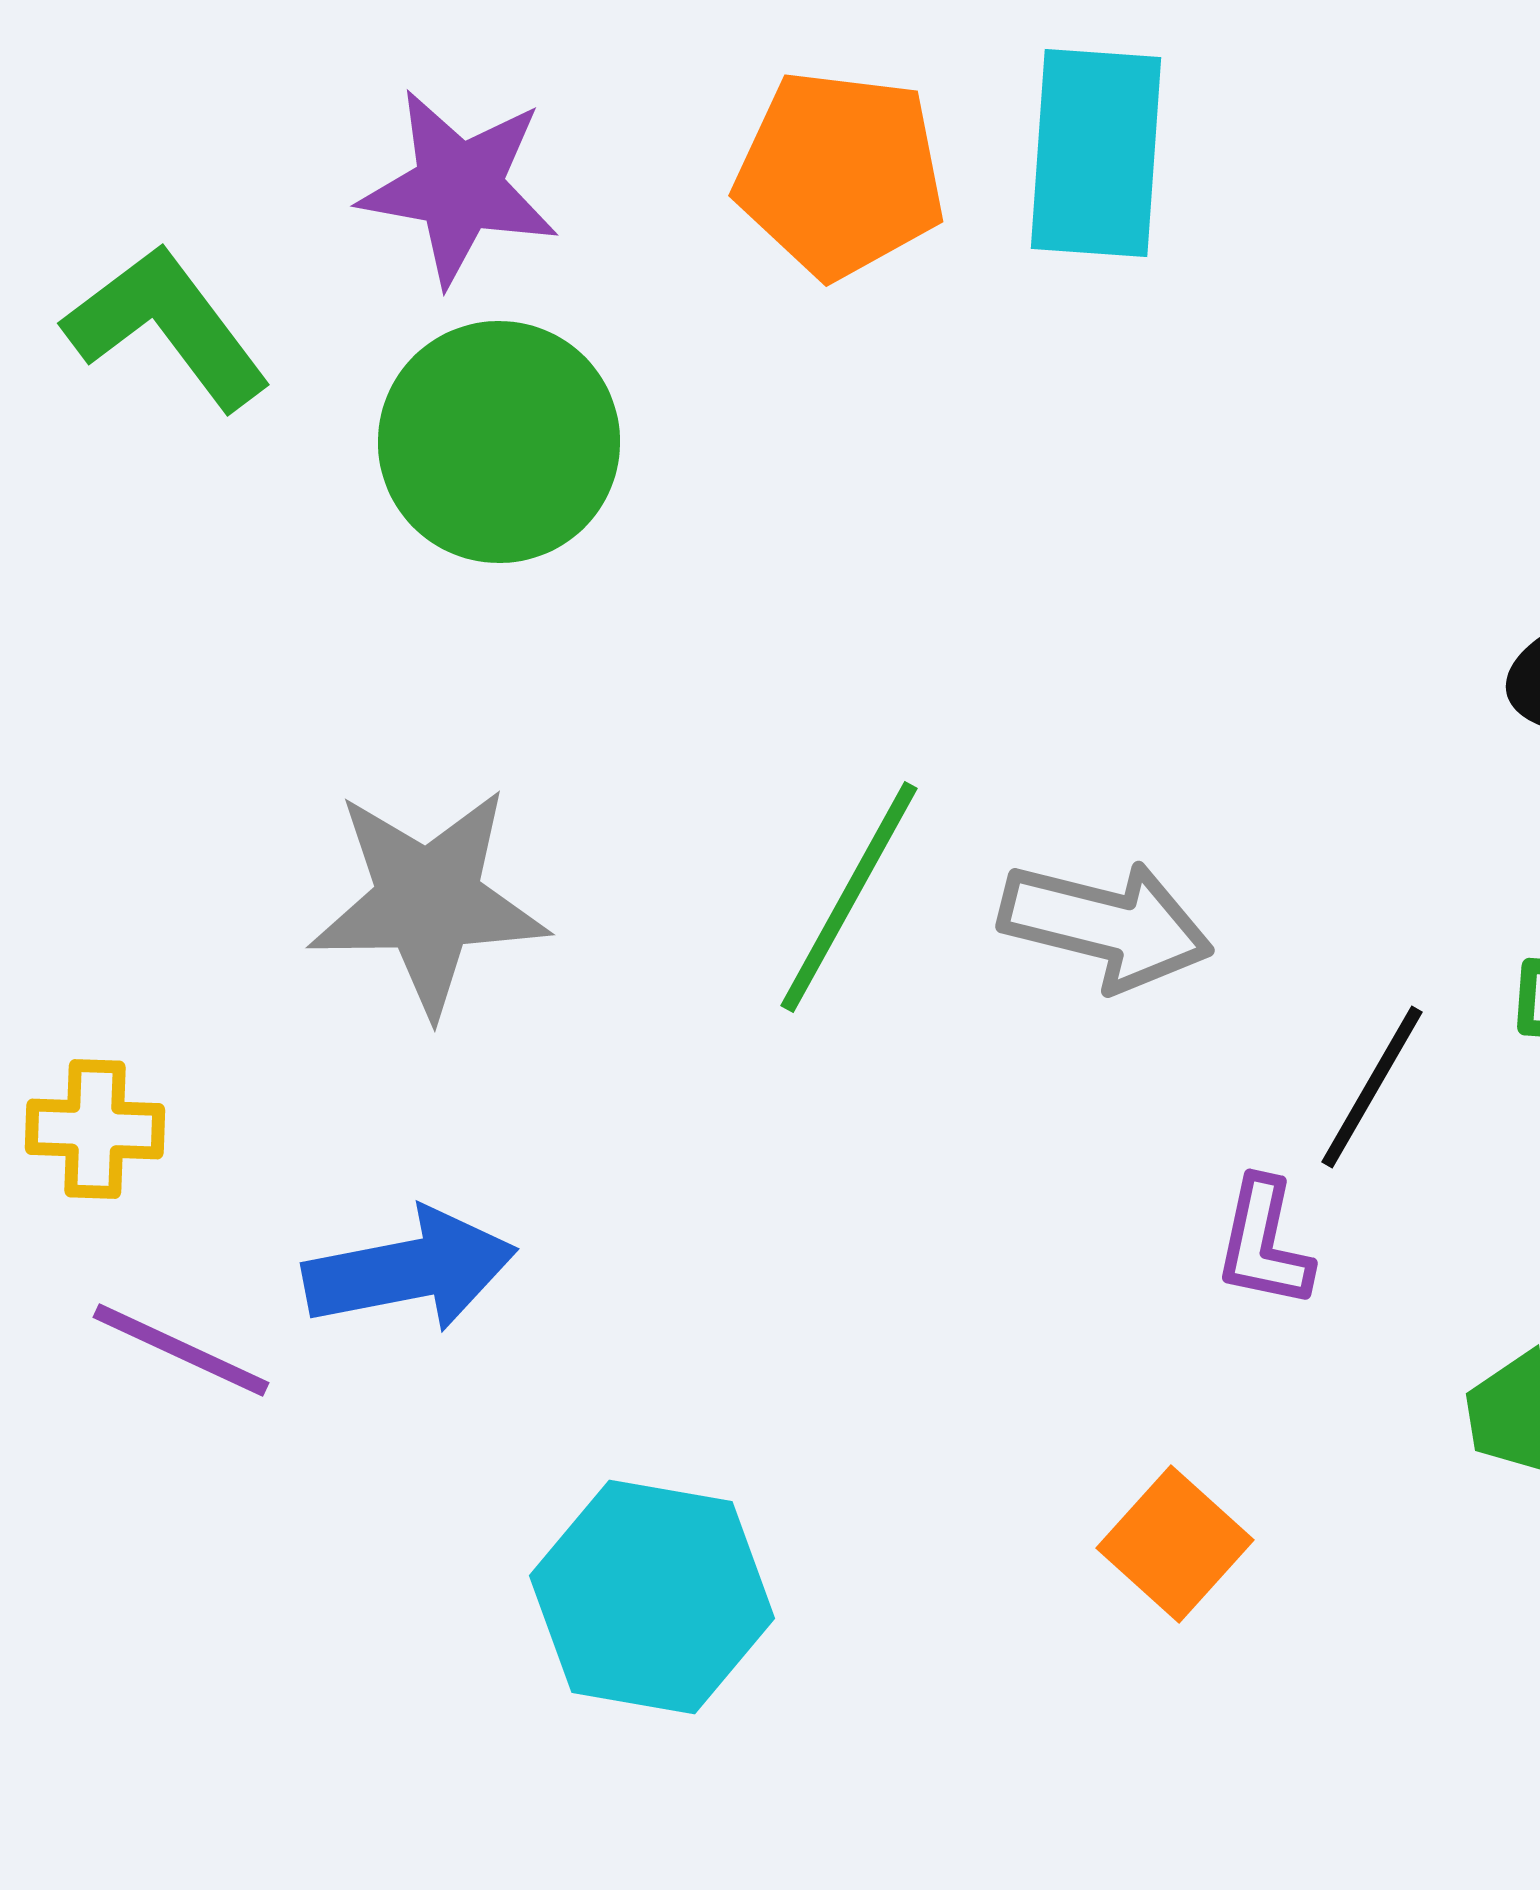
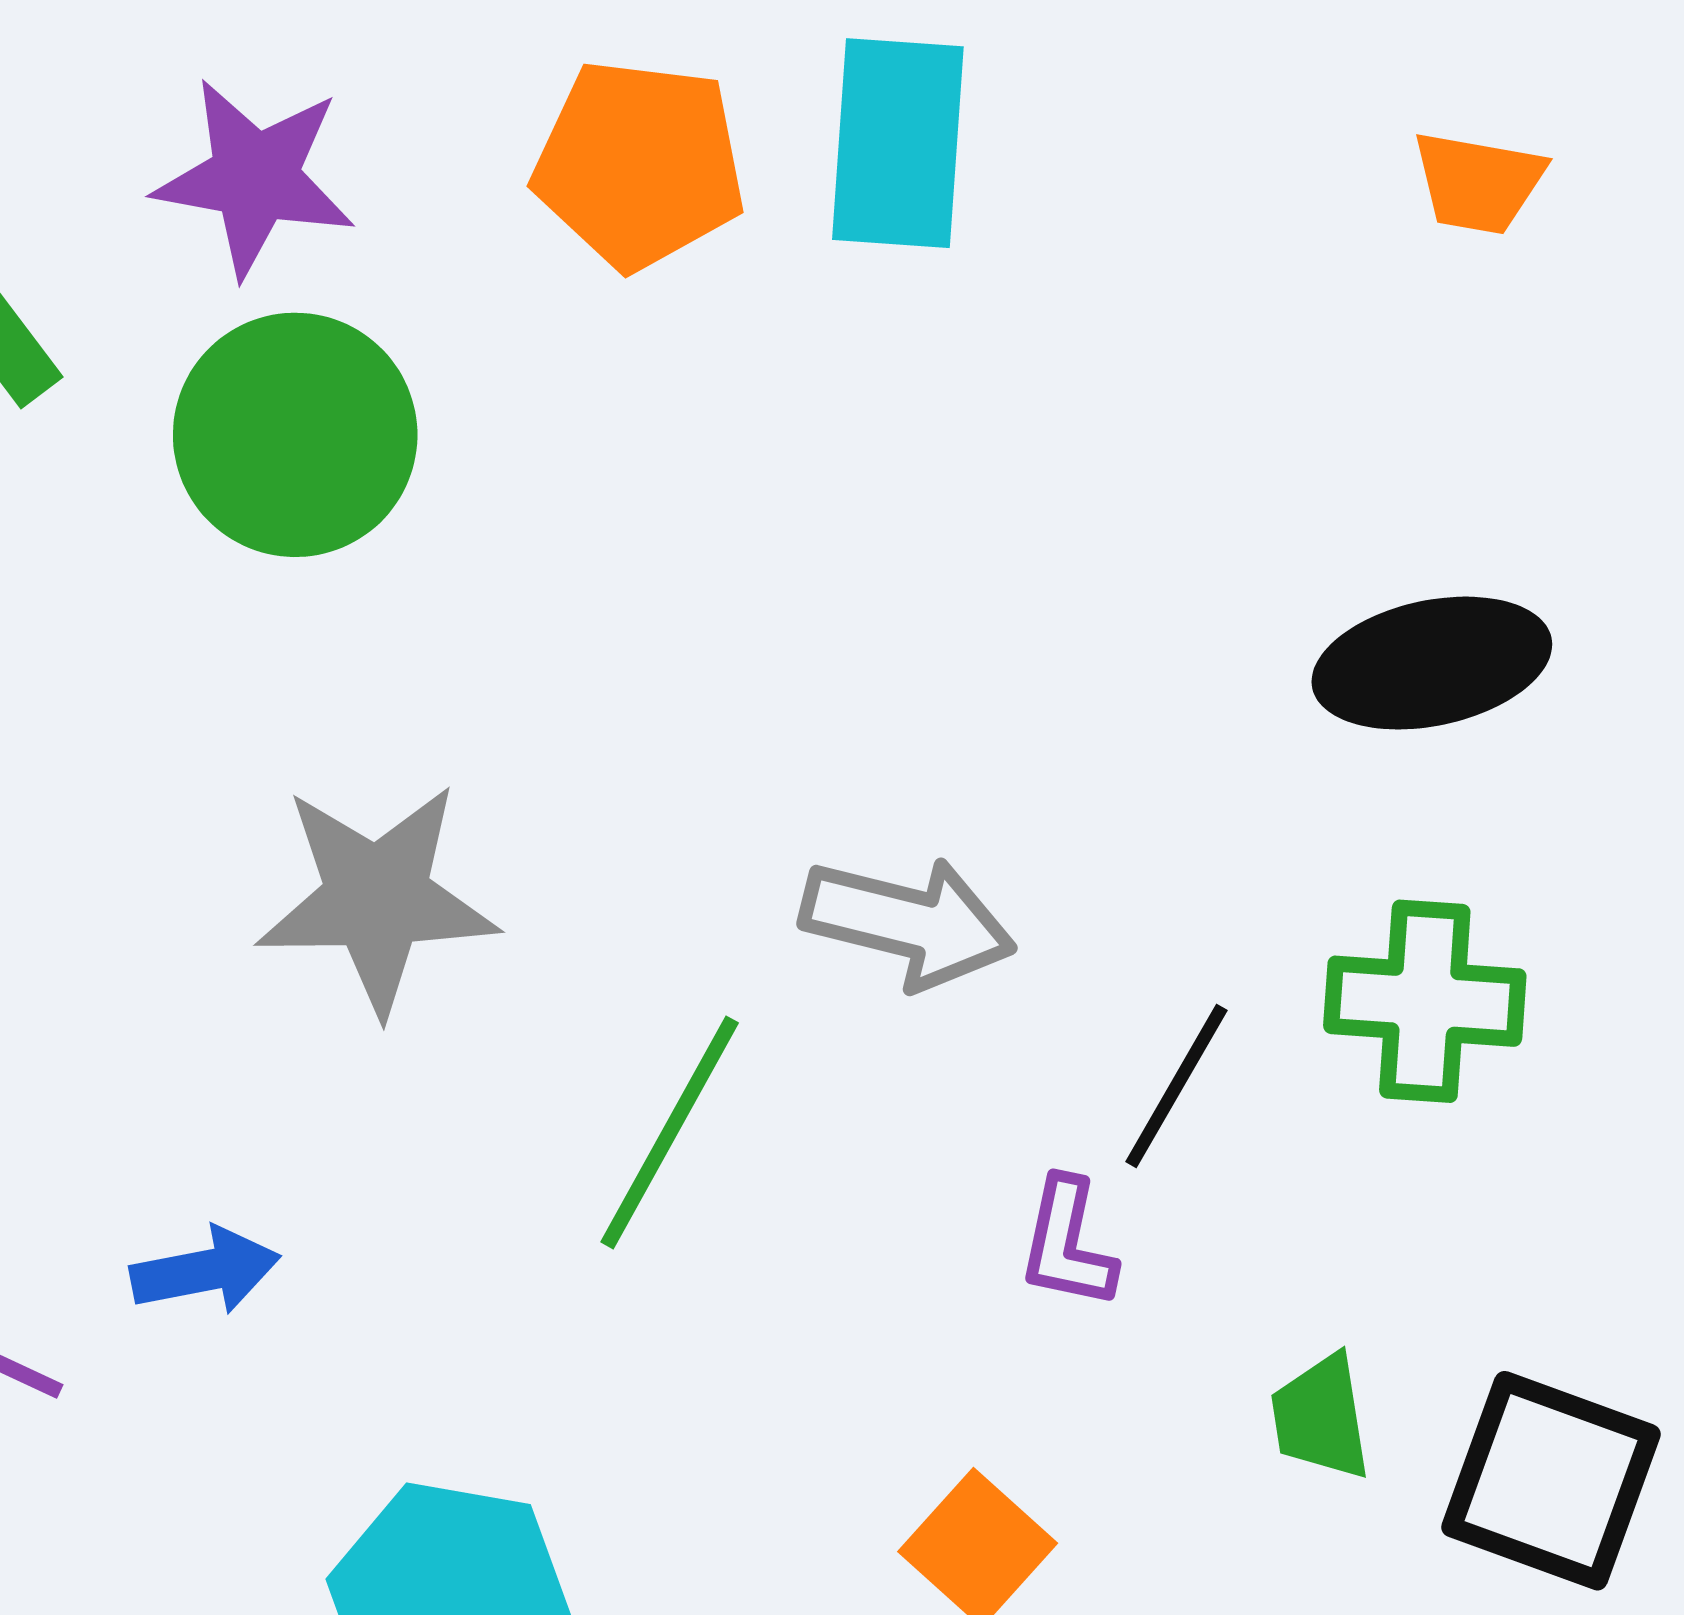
green line: (849, 897) -> (670, 1132), moved
gray star: (428, 901) -> (377, 898), moved
blue arrow: (410, 1270) -> (205, 1271), size x0.7

